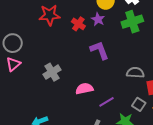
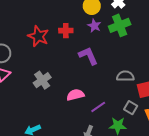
red star: (50, 15) -> (38, 36), moved, turned 30
purple star: (98, 19) -> (94, 26), moved
red cross: (78, 24) -> (66, 31), turned -32

